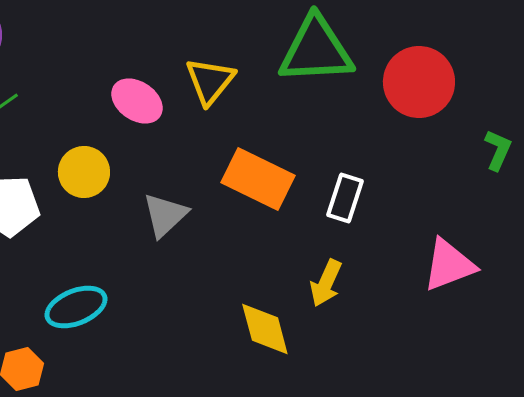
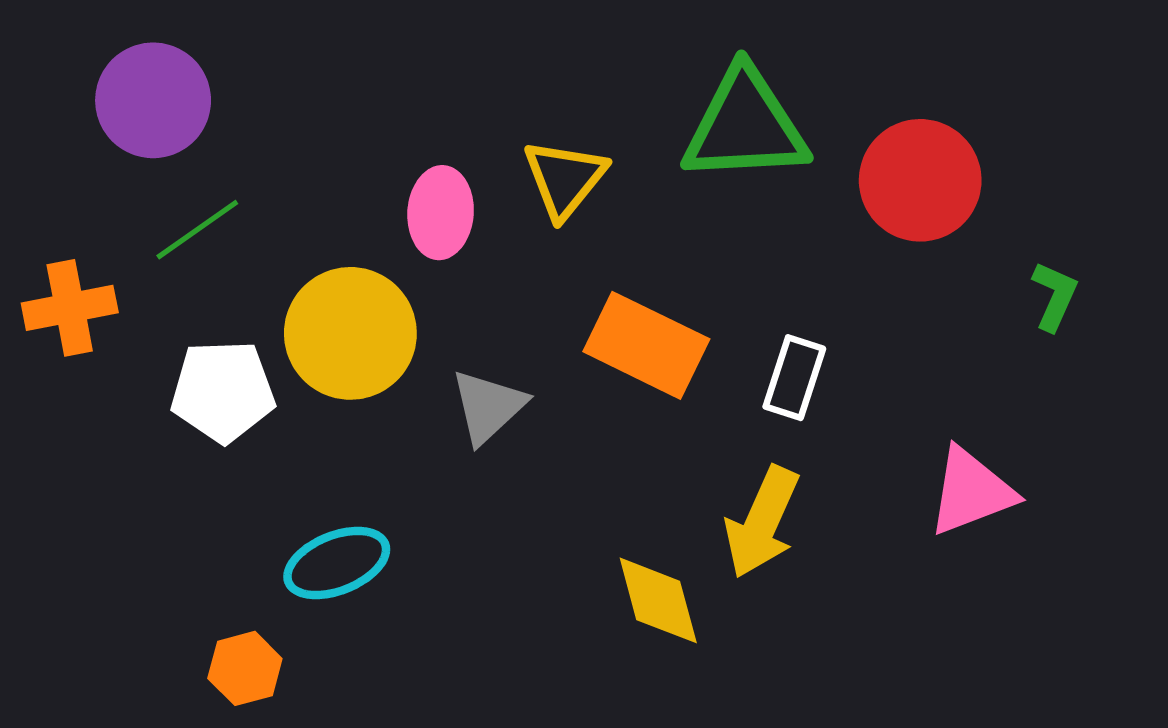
pink ellipse: (137, 101) -> (441, 213), turned 60
yellow circle: (84, 172) -> (350, 333), size x1.5
yellow arrow: (326, 283) -> (762, 522), size x1.4

